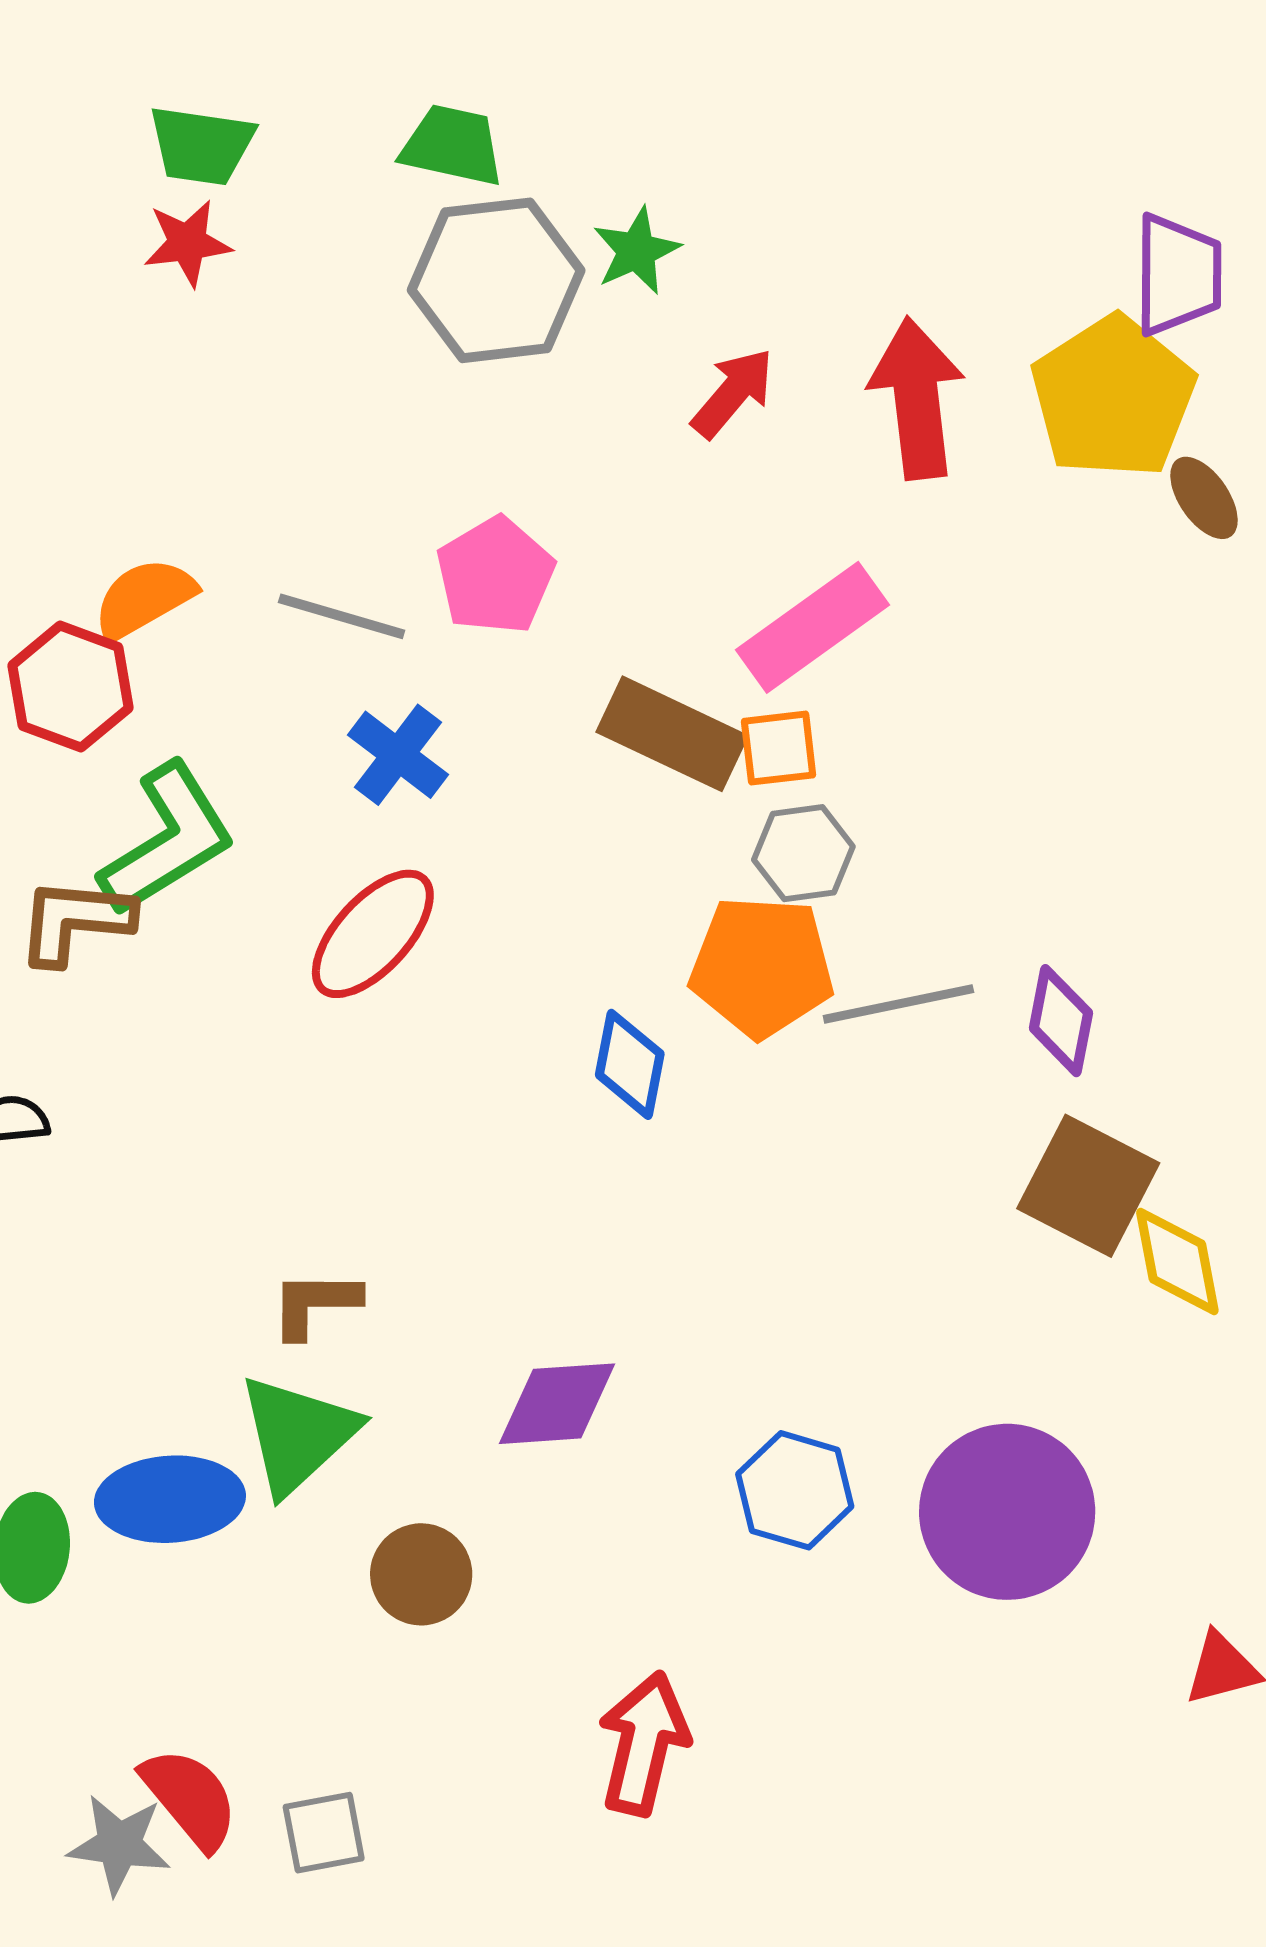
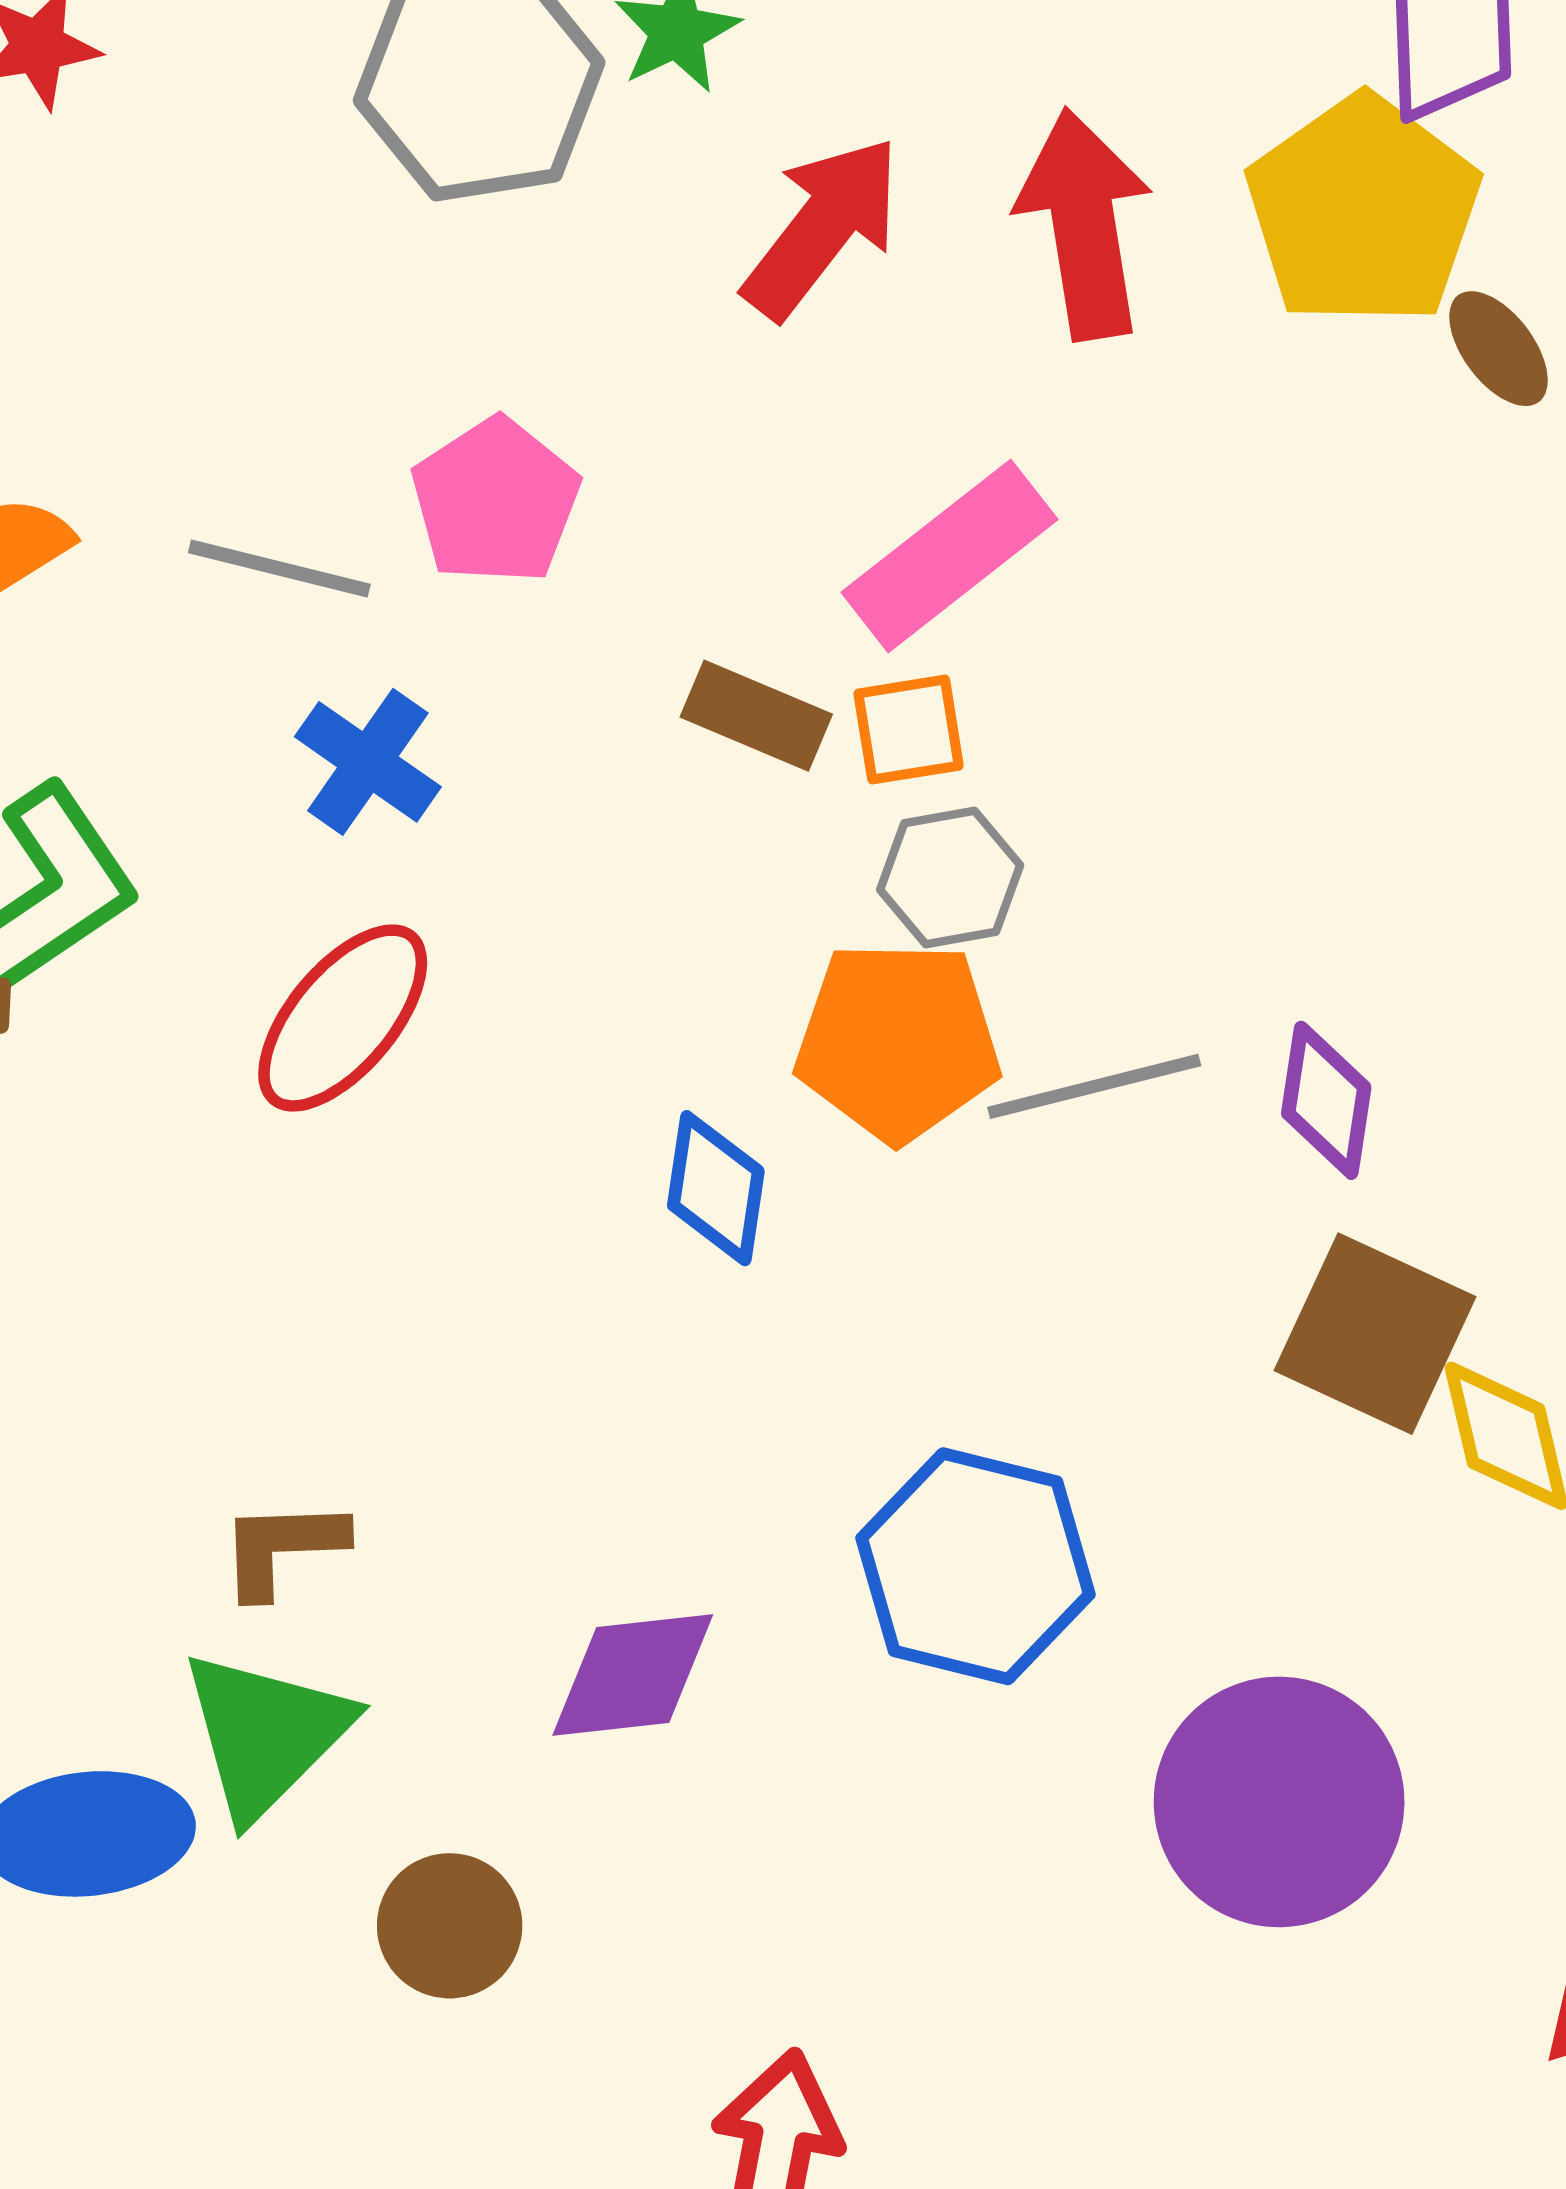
red arrow: (733, 393) -> (822, 227), size x1.4
brown rectangle: (672, 734) -> (756, 716), size x0.7
blue hexagon: (795, 1490) -> (976, 1566), moved, size x1.4

